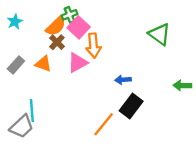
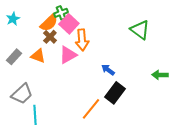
blue arrow: (123, 80) -> (108, 70), turned 40
cyan line: (32, 111) -> (35, 115), moved
gray trapezoid: (22, 126) -> (22, 94), moved

